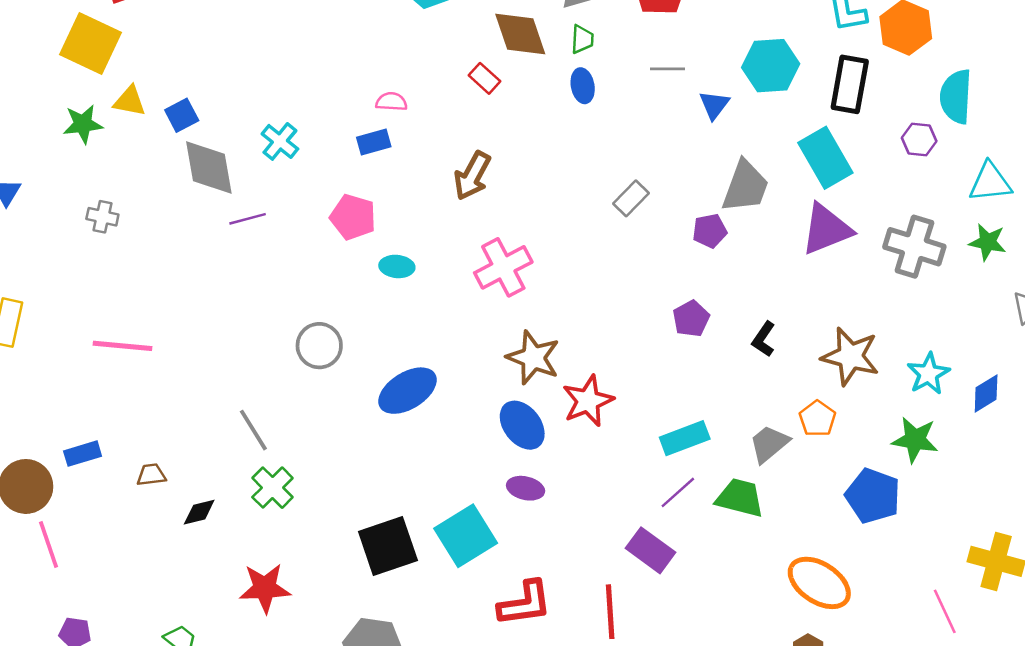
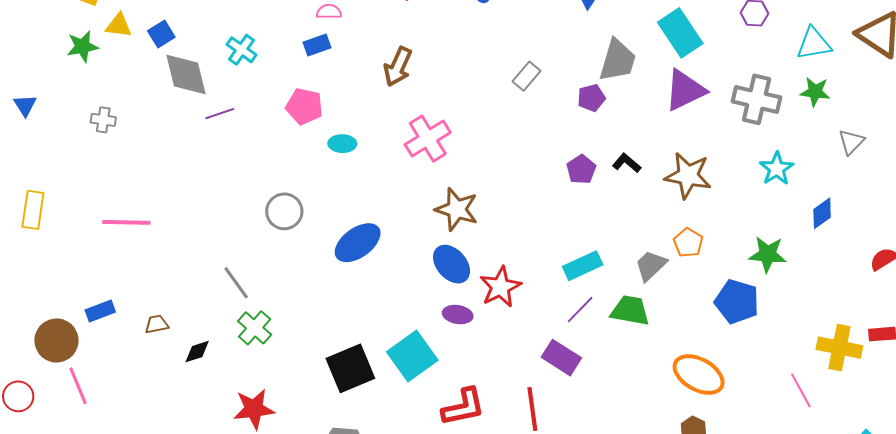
black L-shape: (764, 339) -> (627, 163), moved, turned 100
brown star: (850, 356) -> (688, 176), moved
cyan star: (928, 374) -> (777, 169), moved
red star: (588, 401) -> (500, 287), moved

